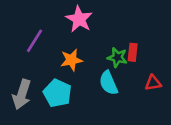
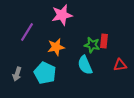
pink star: (79, 19) -> (62, 15), turned 30
gray arrow: (22, 94) -> (17, 74), size x0.6

